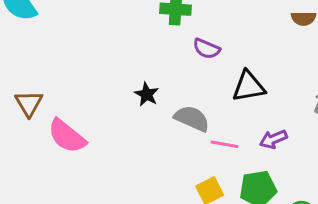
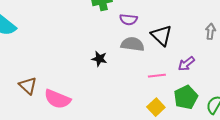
black triangle: (249, 86) -> (161, 35), turned -50
gray semicircle: (192, 118) -> (132, 44), moved

